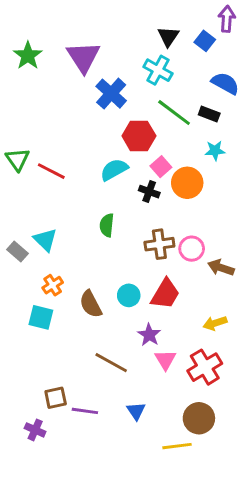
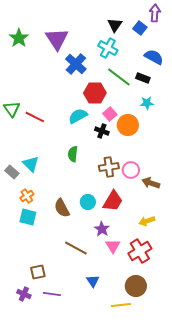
orange cross: (53, 285) -> (27, 196), moved
purple line: (85, 411) -> (52, 294), moved

